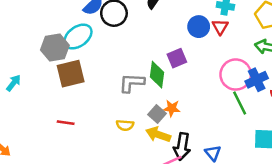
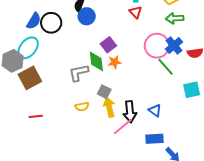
blue circle: (199, 27) -> (87, 16), moved
orange star: (172, 108) -> (115, 62), moved
yellow arrow: (158, 134) -> (109, 107), turned 72

